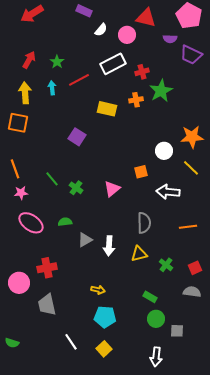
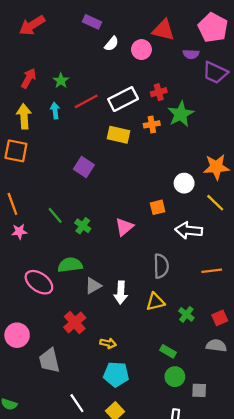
white rectangle: (113, 64) -> (123, 99), moved
green semicircle: (65, 222) -> (70, 265), size x1.5
pink ellipse: (31, 223) -> (39, 282), moved
red cross: (47, 268) -> (75, 323), moved, turned -30

